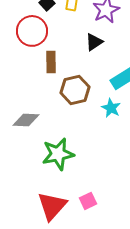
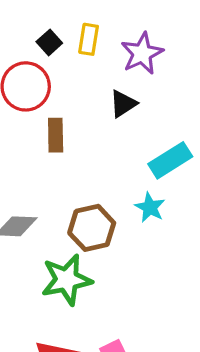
brown hexagon: (75, 90) -> (92, 228), moved

